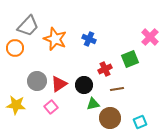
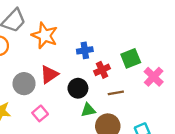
pink cross: (150, 37) -> (154, 77), moved
blue cross: (89, 39) -> (85, 50), moved, turned -32
red triangle: (59, 84) -> (49, 74), moved

